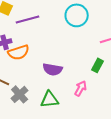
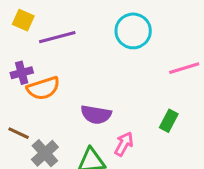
green rectangle: (98, 65) -> (169, 121), moved
pink arrow: (81, 88) -> (124, 144), moved

